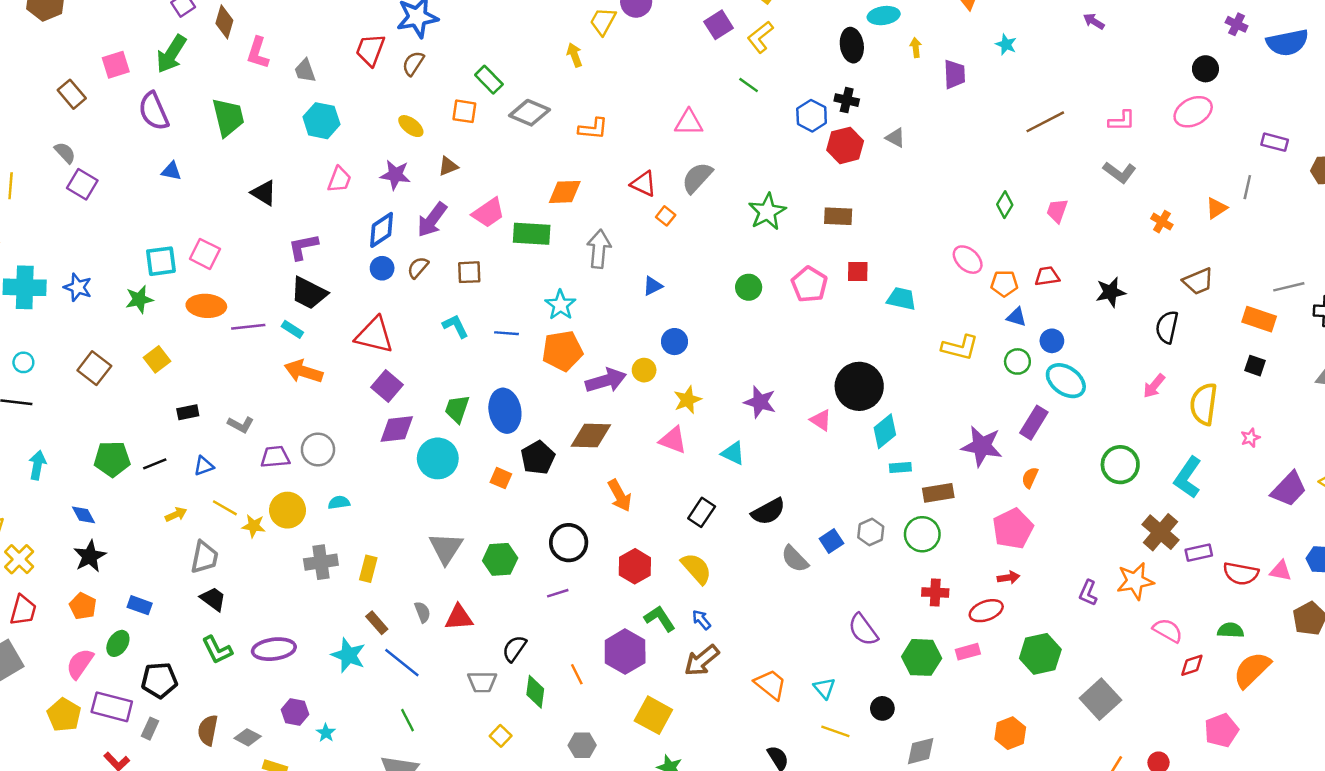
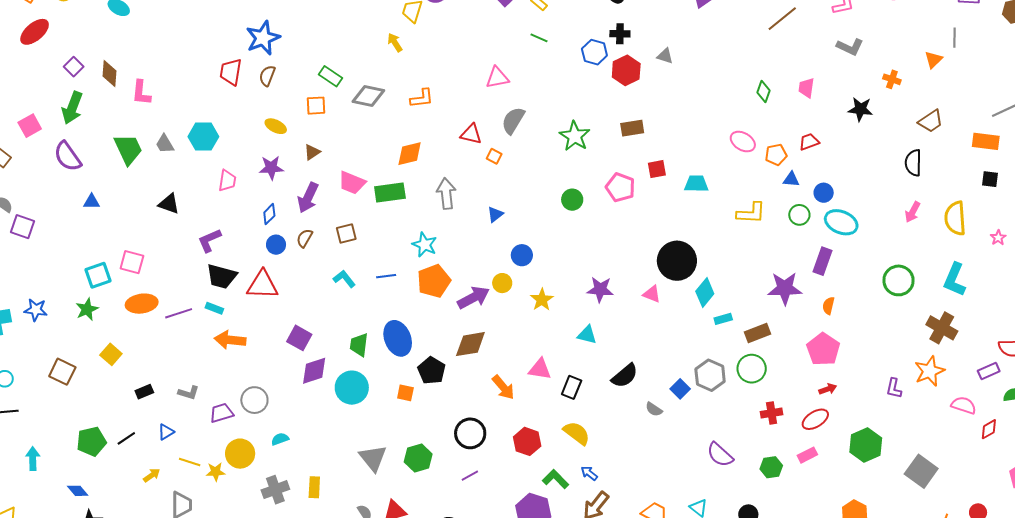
gray trapezoid: (305, 71) -> (165, 144), moved
pink trapezoid: (488, 213) -> (352, 183), turned 68
blue diamond: (382, 230) -> (269, 214), size x0.7
black star: (1111, 292) -> (860, 109), moved, turned 30
red triangle: (374, 335) -> (262, 285), moved
pink triangle: (673, 440) -> (540, 369), moved
gray hexagon: (871, 532) -> (710, 375), size x1.4
purple rectangle: (1199, 553) -> (989, 371), moved
gray semicircle: (795, 559) -> (654, 409), size x0.7
green hexagon: (922, 657) -> (771, 467), size x0.7

